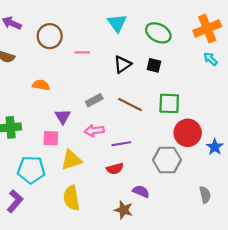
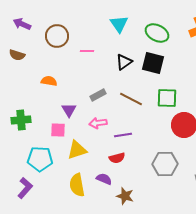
black square: (154, 65) -> (153, 63), size x1.6
gray hexagon: (167, 160) -> (165, 164), moved
purple semicircle: (141, 191) -> (104, 179), moved

